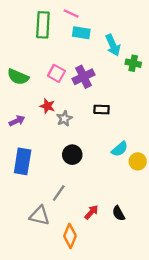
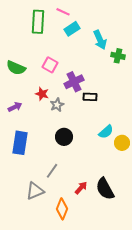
cyan rectangle: (81, 33) -> (72, 29), turned -42
purple cross: (84, 77) -> (74, 82), moved
black semicircle: (119, 213) -> (105, 189), size x1.6
gray triangle: (40, 216) -> (35, 191), turned -36

